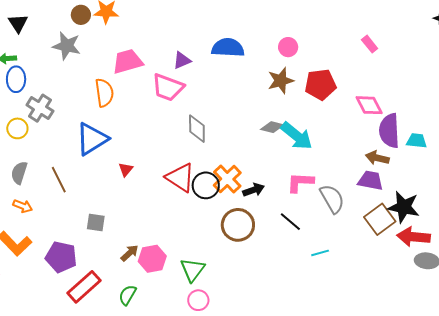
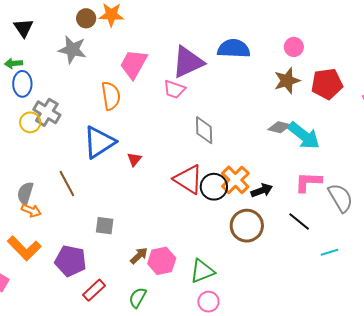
purple triangle: (182, 60) -> (188, 62), size x1.8
pink trapezoid: (128, 61) -> (134, 64), turned -44
pink trapezoid: (168, 87) -> (174, 89), size x0.7
yellow circle: (17, 128) -> (30, 122), moved
red triangle: (126, 170) -> (134, 159), moved
gray semicircle: (19, 173) -> (25, 193), moved
green triangle: (193, 270) -> (202, 271), turned 32
red rectangle: (84, 287) -> (94, 290), size x0.7

